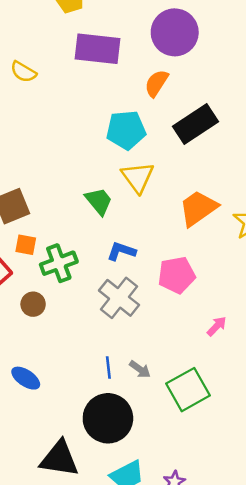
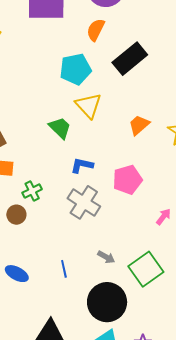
orange trapezoid: (198, 208) -> (139, 125), size x0.7
green cross: (59, 263) -> (32, 191), moved, size x0.7
blue line: (108, 368) -> (64, 269), moved
black circle: (108, 418) -> (107, 302), moved

